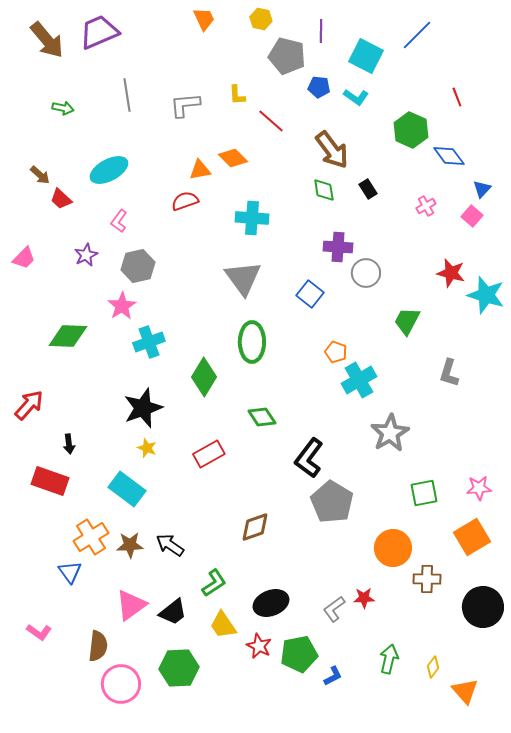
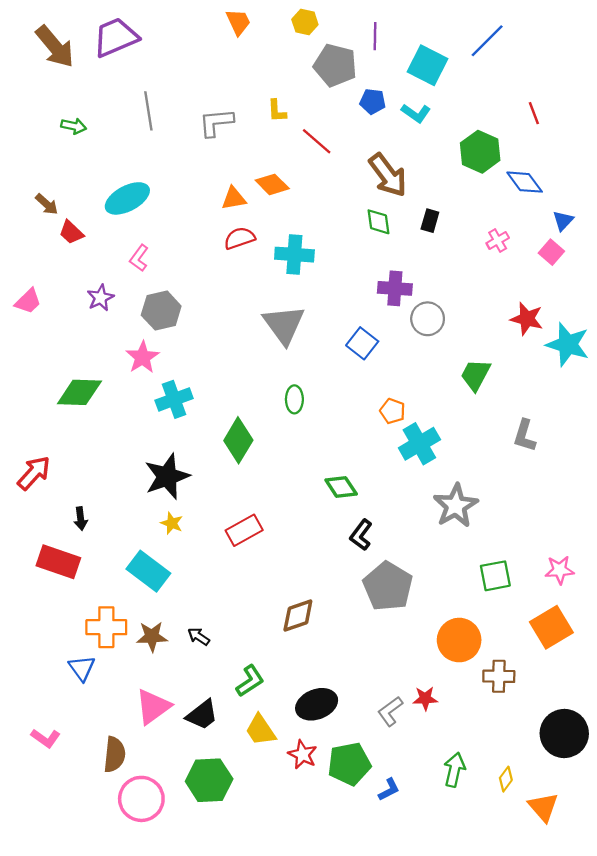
black rectangle: (368, 189) -> (430, 221), turned 48
red semicircle: (185, 201) -> (239, 238), moved
green ellipse: (252, 342) -> (294, 399), size x0.6
green diamond: (262, 417) -> (341, 487), moved
black L-shape: (309, 458) -> (361, 535), size x0.7
orange cross: (91, 537) -> (106, 627), turned 32
black arrow: (170, 545) -> (199, 637), size x0.7
black circle: (483, 607) -> (564, 733), moved

